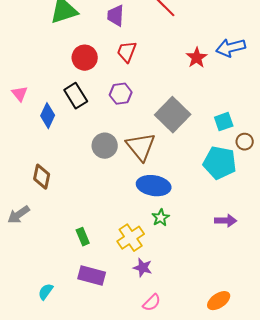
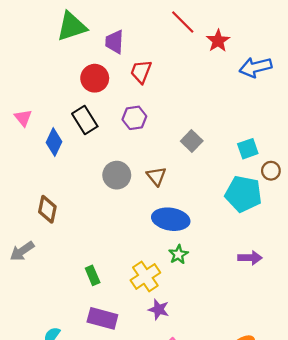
purple trapezoid: (116, 16) -> (115, 42), moved
red star: (197, 58) -> (218, 41), moved
gray square: (173, 115) -> (192, 141), size x0.6
brown triangle: (141, 147) -> (156, 176), size x0.6

